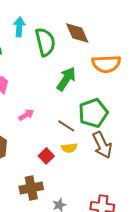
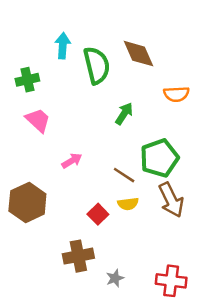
orange semicircle: (106, 64) -> (176, 94), size x0.7
green arrow: (66, 79) -> (124, 114), size x0.7

